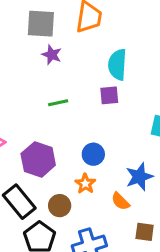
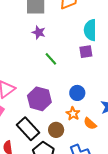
purple star: (52, 55) -> (39, 32), moved
green line: (58, 103) -> (51, 59), turned 64
orange semicircle: (120, 201) -> (90, 124), moved

